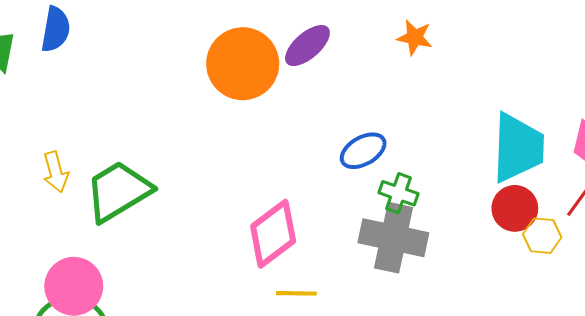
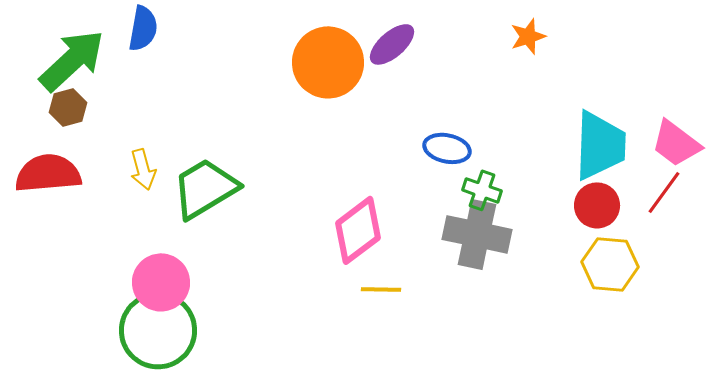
orange star: (415, 37) -> (528, 36), moved, turned -30
blue ellipse: (363, 151) -> (447, 148), turned 42
yellow hexagon: (542, 236) -> (610, 264), moved, size x1.5

